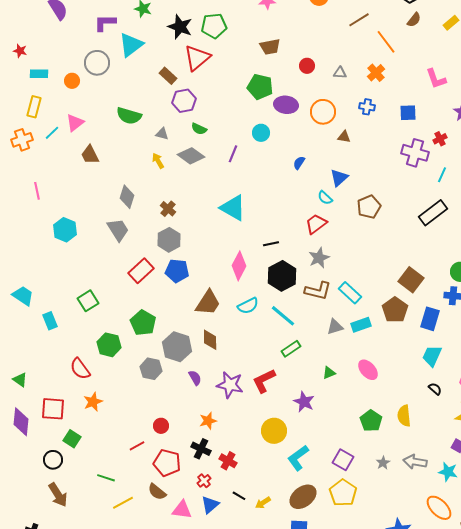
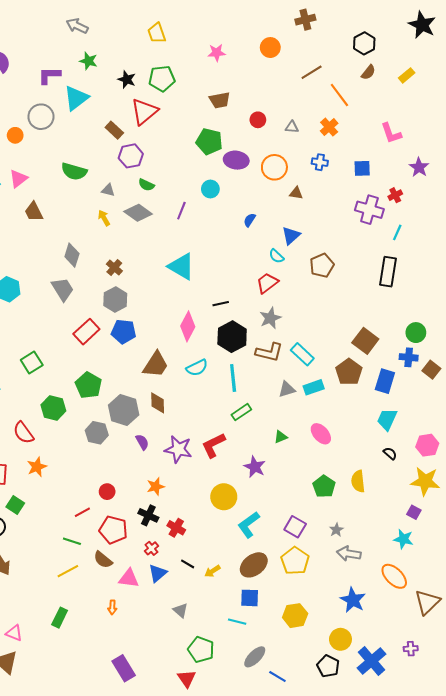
black star: (180, 27) -> (127, 80), size x0.7
black rectangle: (433, 213) -> (388, 272), turned -44
cyan line: (283, 316) -> (233, 378), turned 44
gray arrow: (415, 462) -> (349, 554), moved
green line: (106, 478) -> (72, 541), moved

